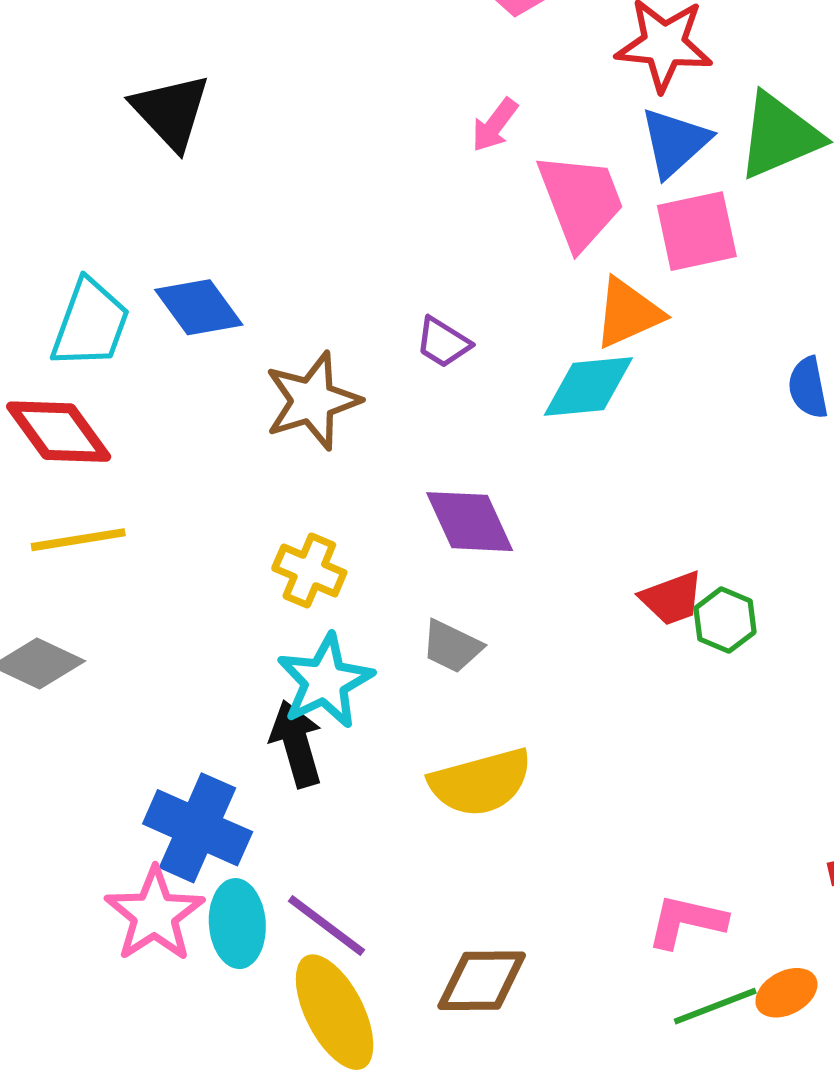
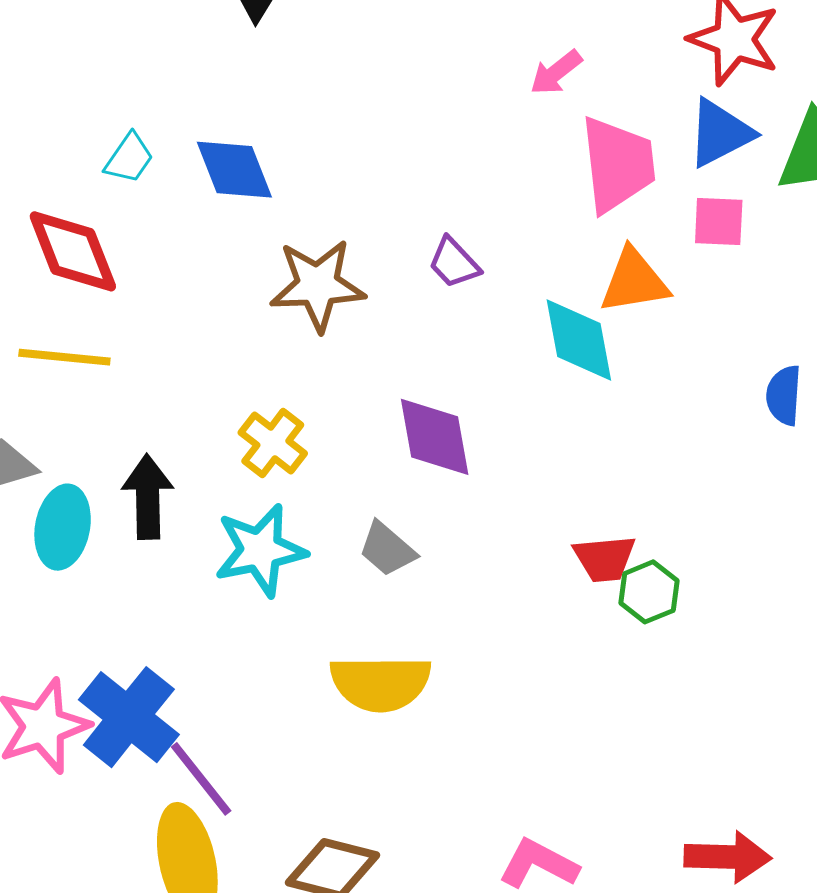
pink square: (697, 231) -> (719, 222), size x0.7
cyan trapezoid: (90, 324) -> (129, 158), size x0.6
cyan diamond: (588, 387) -> (579, 340), turned 70
black arrow: (296, 744) -> (148, 497), moved
blue cross: (198, 828) -> (129, 717), moved
cyan ellipse: (237, 924) -> (63, 527), moved

